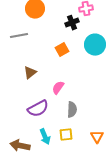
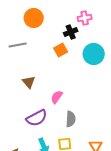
orange square: (62, 50) -> (61, 50), moved
brown triangle: (30, 73) -> (29, 82), turned -32

